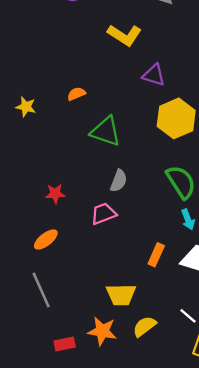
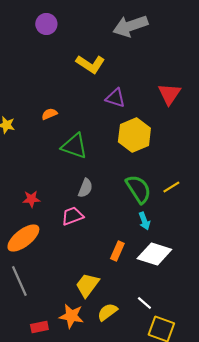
orange ellipse: (46, 239) -> (23, 238), size x1.6
yellow trapezoid: (121, 295) -> (87, 285), turned 128

